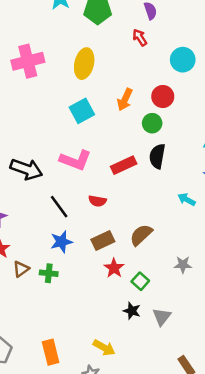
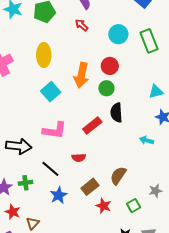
orange arrow: (125, 100) -> (81, 75), size x1.4
green cross: (49, 273) -> (25, 183), moved
green square: (140, 281) -> (134, 206), moved, turned 32

